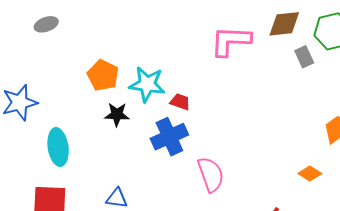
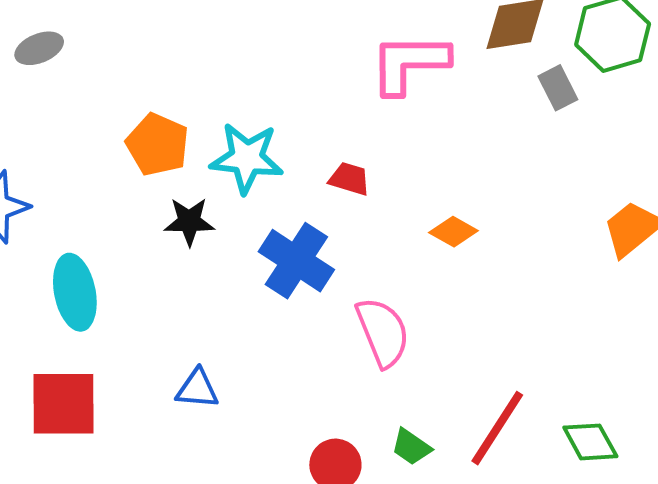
red trapezoid: (180, 102) -> (349, 179), moved
blue cross: (169, 137) -> (296, 261), turned -30
orange diamond: (310, 174) -> (453, 232), moved

